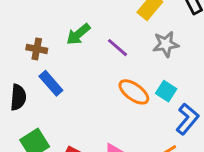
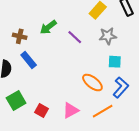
cyan square: (166, 91) -> (115, 62), moved, turned -32
orange ellipse: (134, 92) -> (92, 83), moved

